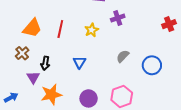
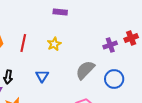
purple cross: (118, 18) -> (110, 45), moved
gray semicircle: (123, 56) -> (85, 70), size x1.5

